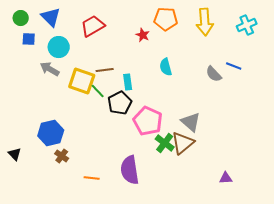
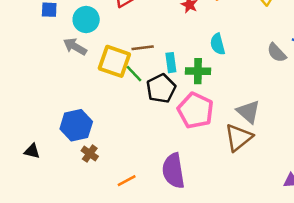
green cross: (165, 143) -> (198, 71), moved, turned -36
black triangle: (15, 154) -> (32, 151), turned -32
orange line: (92, 178) -> (127, 181), turned -35

